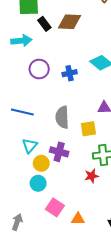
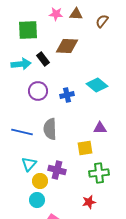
black rectangle: (44, 24) -> (43, 59), moved
gray semicircle: (62, 117) -> (50, 129), moved
red star: (92, 176) -> (89, 202), moved

